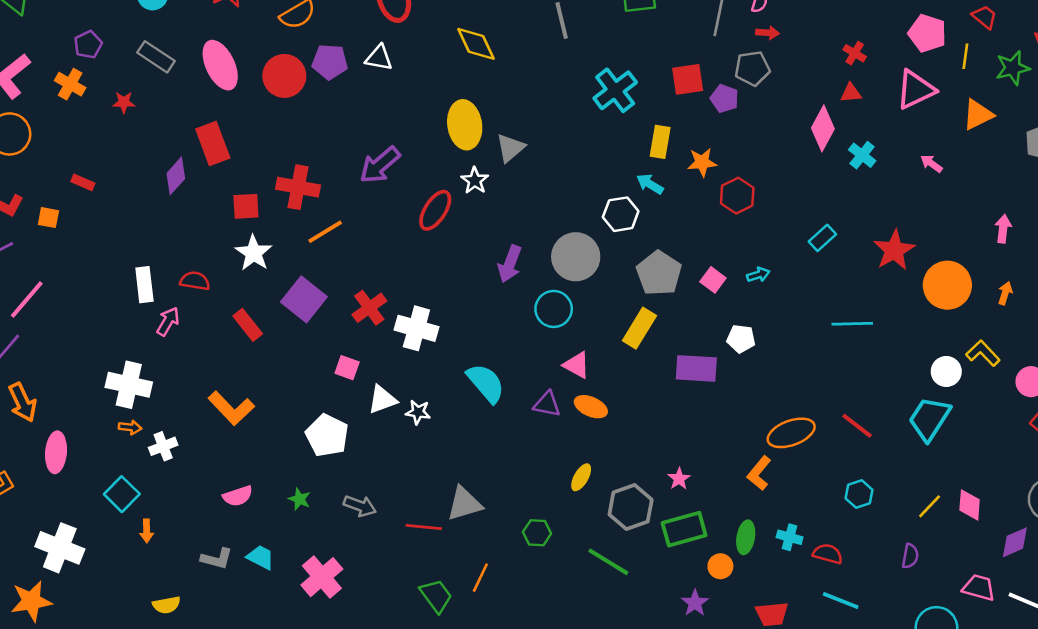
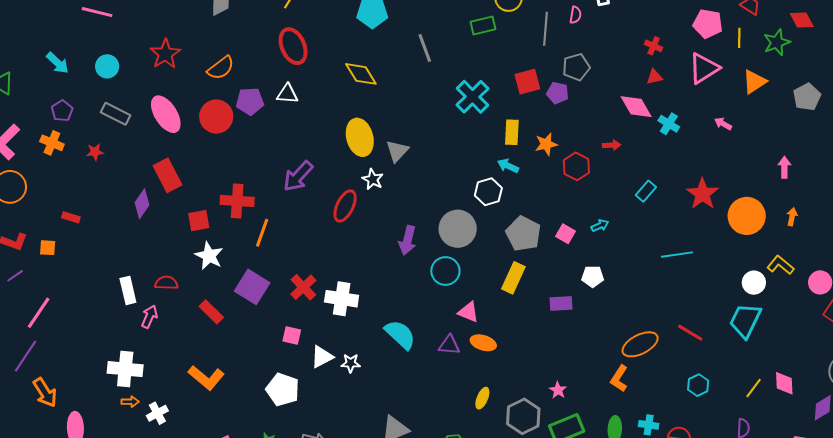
red arrow: (768, 33) -> (612, 145), moved
pink diamond: (823, 128) -> (636, 107), turned -52
orange line: (325, 232) -> (262, 233), turned -32
purple rectangle: (696, 368) -> (561, 303), size x0.7

